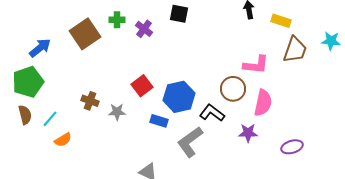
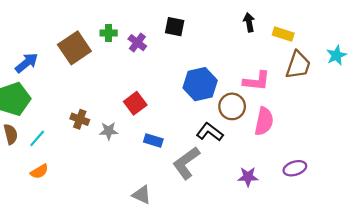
cyan star: (331, 41) -> (336, 55), turned -30
blue hexagon: (179, 97) -> (200, 84), moved
purple star: (248, 133) -> (248, 177), moved
orange semicircle: (63, 140) -> (39, 171), moved

